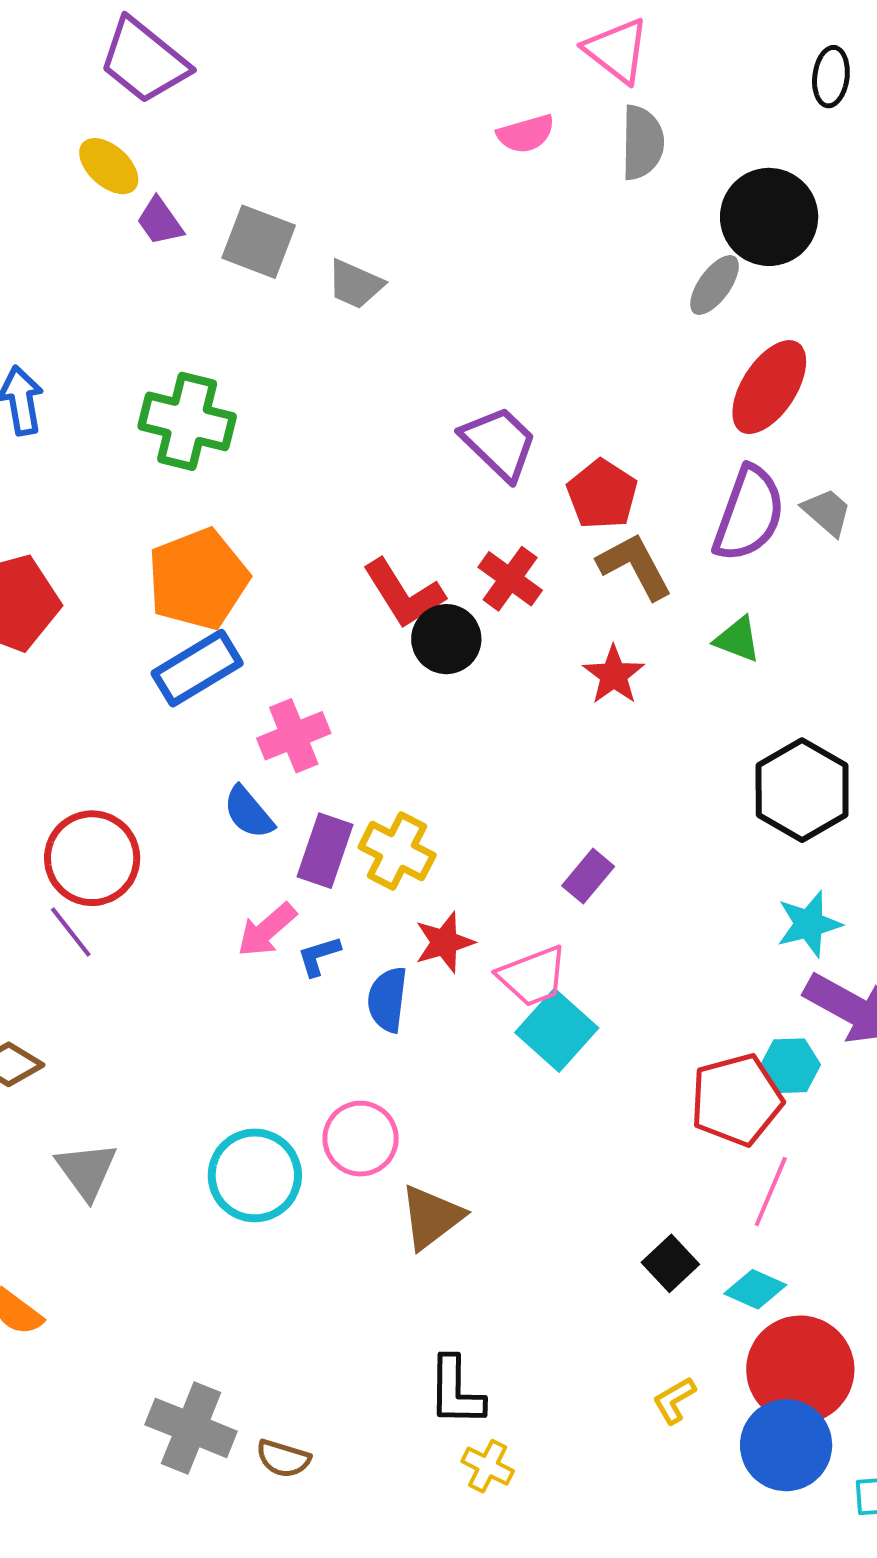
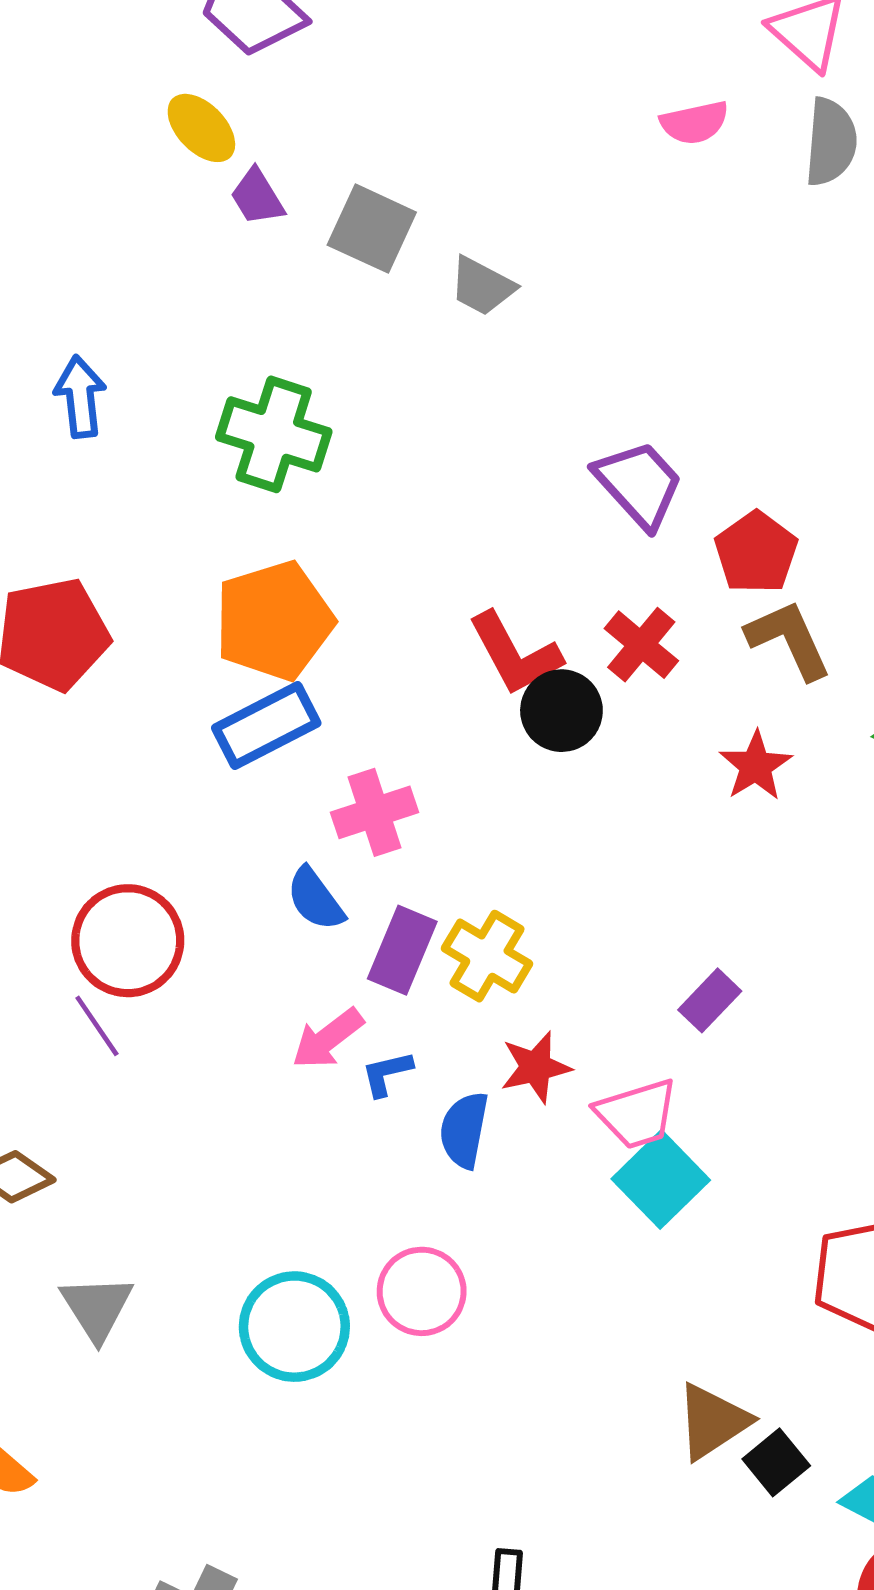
brown triangle: (431, 1217) -> (713, 1422), moved

